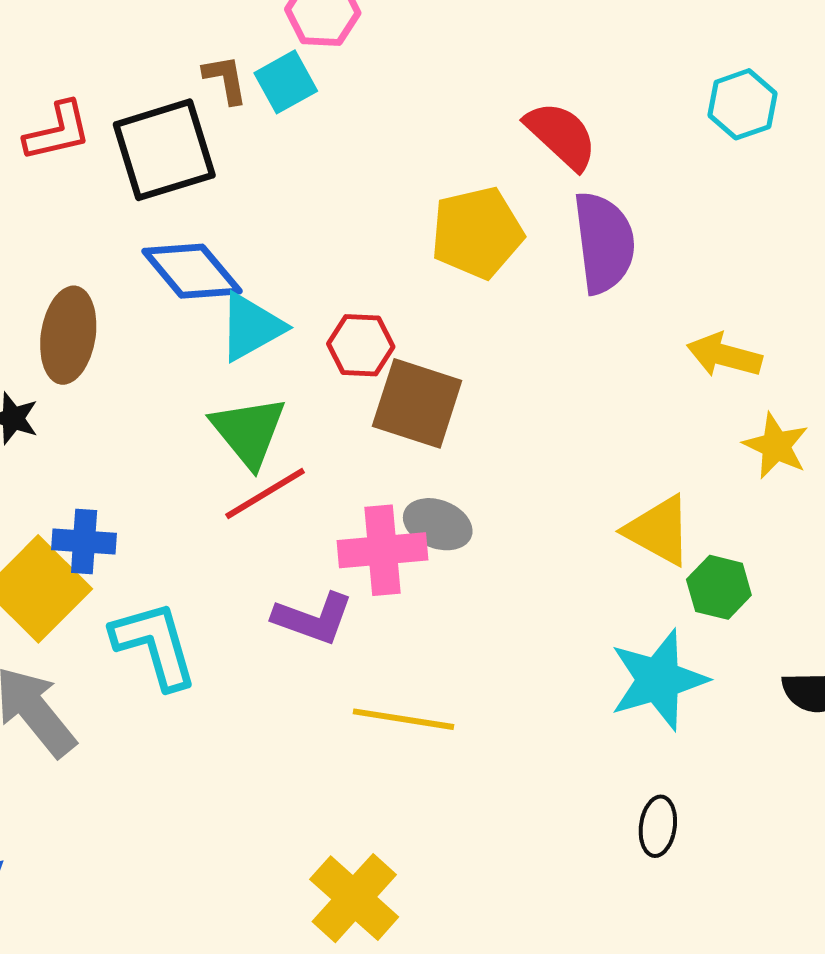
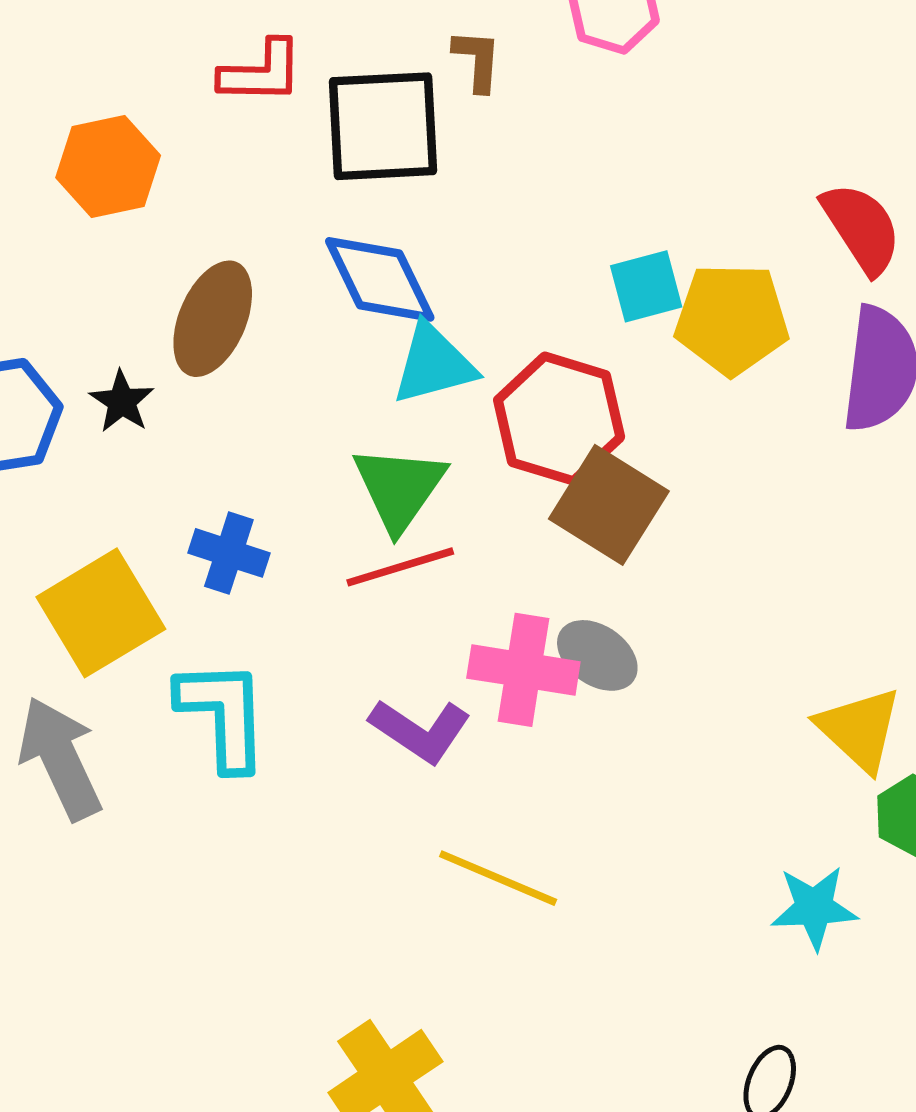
cyan square: (286, 82) -> (646, 286), moved
red hexagon: (361, 345) -> (559, 419), size x1.6
blue cross: (84, 542) -> (229, 553), moved
cyan star: (658, 680) -> (814, 908), size x0.7

